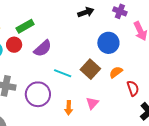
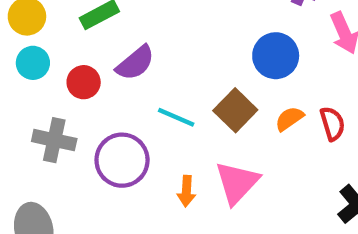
red circle: (14, 45) -> (84, 82), moved
red semicircle: (133, 88) -> (332, 124), moved
pink triangle: (92, 103) -> (237, 183), size x1.6

